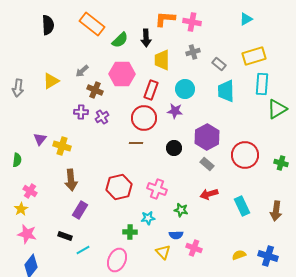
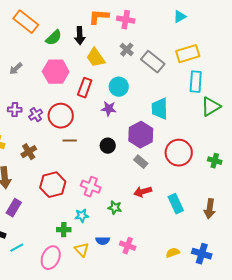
gray cross: (193, 52) -> (127, 50), turned -32
yellow trapezoid: (162, 60) -> (96, 58), turned -35
gray rectangle: (219, 64) -> (153, 62), size x1.6
brown cross: (95, 90) -> (29, 152), moved, turned 35
cyan trapezoid: (226, 91) -> (160, 109), moved
red circle: (144, 118) -> (61, 116), moved
blue semicircle: (176, 235) -> (103, 241), moved
yellow triangle: (163, 252) -> (82, 250), moved

